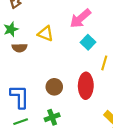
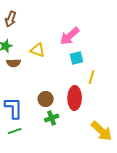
cyan square: (88, 42) -> (77, 58), turned 32
green cross: (52, 117) -> (52, 118), moved

